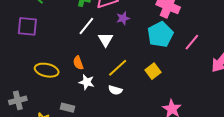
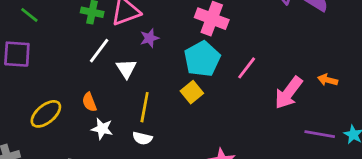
yellow line: (118, 68) -> (145, 107), turned -35
yellow ellipse: (47, 70) -> (46, 114), turned -50
yellow square: (153, 71) -> (192, 92), moved

